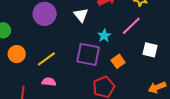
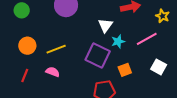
white triangle: (81, 15) -> (105, 25), moved
orange circle: (17, 54) -> (27, 46), moved

